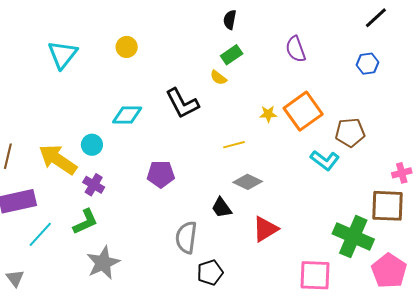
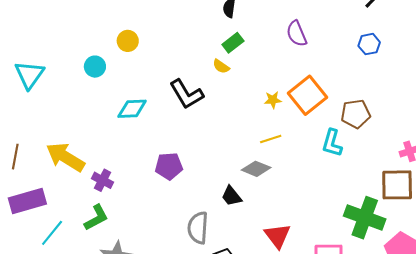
cyan triangle: (63, 55) -> (29, 75), moved
cyan circle: (92, 145) -> (95, 67), moved
yellow line: (234, 145) -> (271, 139), moved
cyan L-shape: (325, 160) -> (332, 143), turned 72
red triangle: (265, 229) -> (277, 236), moved, turned -32

